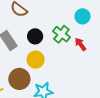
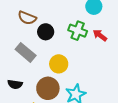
black circle: (35, 36) -> (46, 32), moved

